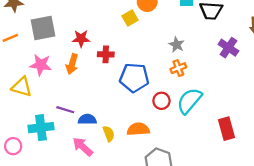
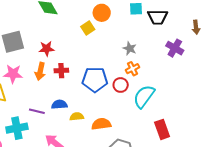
red cross: (106, 54) -> (61, 71), moved
red circle: (161, 101) -> (121, 85), moved
blue semicircle: (87, 119) -> (59, 105), moved
red rectangle: (226, 129) -> (162, 129), moved
yellow semicircle: (109, 134) -> (77, 117), moved, turned -72

